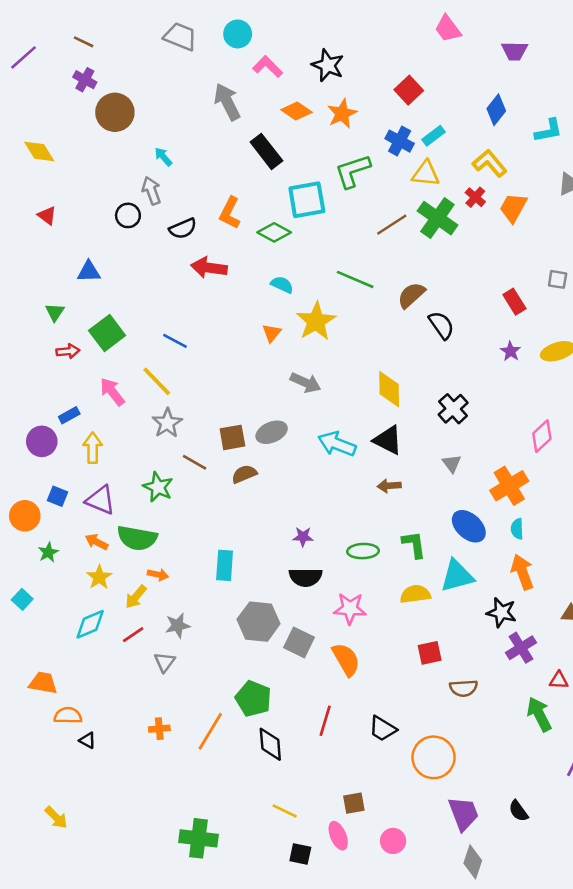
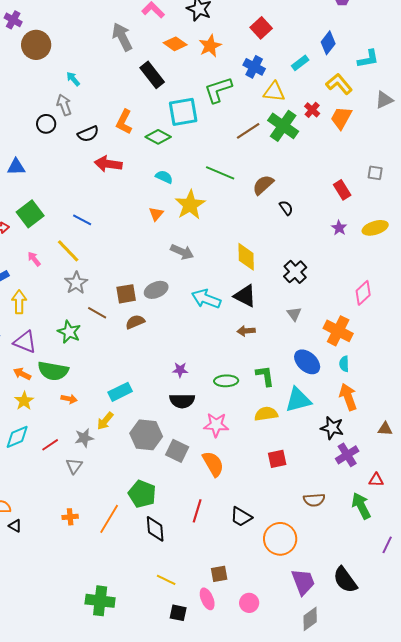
cyan rectangle: (434, 136) -> (300, 63), moved
yellow L-shape: (490, 163) -> (339, 84), moved
black semicircle: (441, 325) -> (286, 208), size x0.7
pink arrow: (112, 392) -> (34, 259), size x0.7
orange cross: (509, 486) -> (338, 331), turned -32
cyan rectangle: (225, 565) -> (120, 392), turned 60
yellow arrow: (136, 597) -> (105, 421), moved
brown semicircle: (464, 688) -> (314, 500), moved
black semicircle: (518, 811) -> (345, 580), size x1.6
gray diamond: (473, 862) -> (310, 619), turned 35

